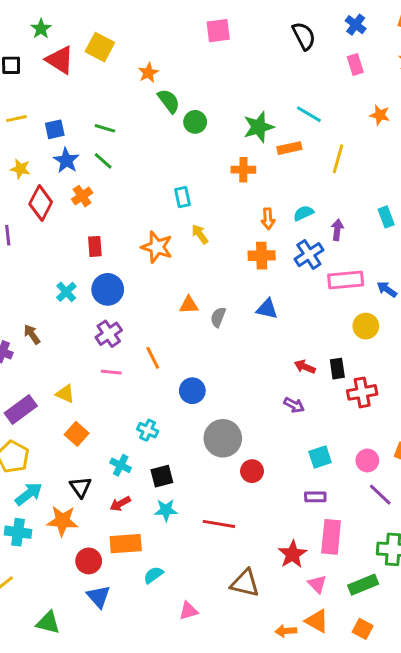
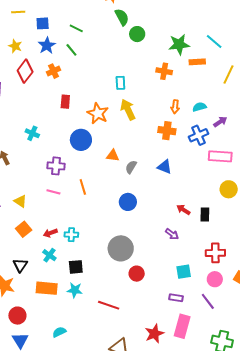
purple arrow: (337, 230) -> (220, 122), turned 40
yellow arrow: (200, 234) -> (128, 110), size x1.5
red rectangle: (95, 246) -> (65, 102), moved
blue circle: (108, 289) -> (81, 140), moved
cyan cross: (66, 292) -> (32, 133), turned -32
purple cross: (109, 334) -> (56, 166), turned 30
blue circle: (192, 391) -> (128, 202), moved
red cross: (362, 392) -> (215, 253), moved
cyan cross: (148, 430) -> (71, 235), turned -32
purple line: (380, 495) -> (208, 301), moved
red arrow: (120, 504) -> (50, 233), moved
orange rectangle: (126, 544) -> (47, 288), moved

